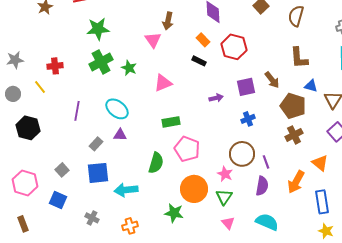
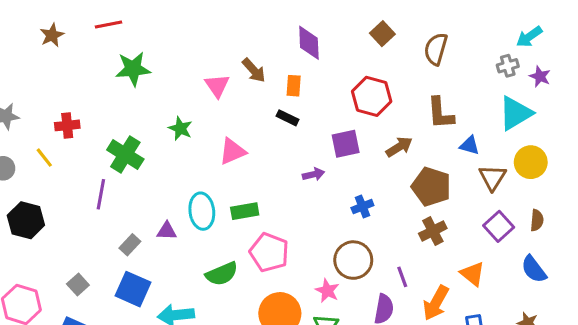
brown arrow: (168, 21) -> (254, 70), moved, turned -54
orange rectangle: (203, 40) -> (294, 86), turned 48
red hexagon: (234, 47) -> (372, 96), moved
green cross: (101, 62) -> (125, 154), moved, turned -30
brown arrow: (272, 80) -> (399, 147), turned -84
blue triangle: (311, 86) -> (470, 145), moved
purple square: (246, 87) -> (346, 144), moved
cyan ellipse: (117, 109) -> (202, 211), moved, turned 45
purple line: (266, 162) -> (402, 277), moved
green semicircle: (156, 163) -> (222, 274), turned 50
blue square: (98, 173) -> (133, 289), turned 30

